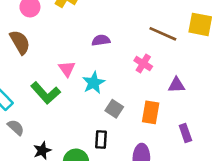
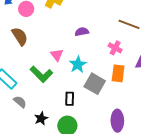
gray square: (114, 109) -> (95, 84), size x1.5
orange rectangle: (151, 112) -> (118, 73), moved
black rectangle: (101, 140) -> (70, 99), moved

